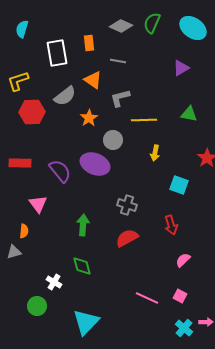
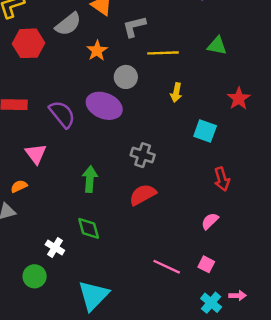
red arrow: (171, 225) -> (222, 179), moved
orange semicircle: (24, 231) -> (19, 186), turned -120

